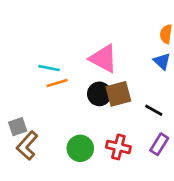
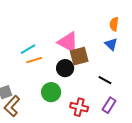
cyan line: (49, 68) -> (28, 49), turned -42
brown square: (118, 94) -> (79, 56), moved
green circle: (80, 148) -> (51, 92), moved

